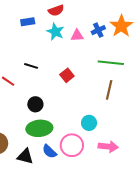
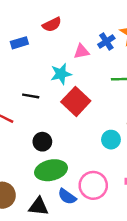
cyan star: (55, 32) -> (61, 74), moved, turned -30
red square: (67, 75) -> (76, 101), size x1.6
cyan circle: (89, 123) -> (111, 140), moved

